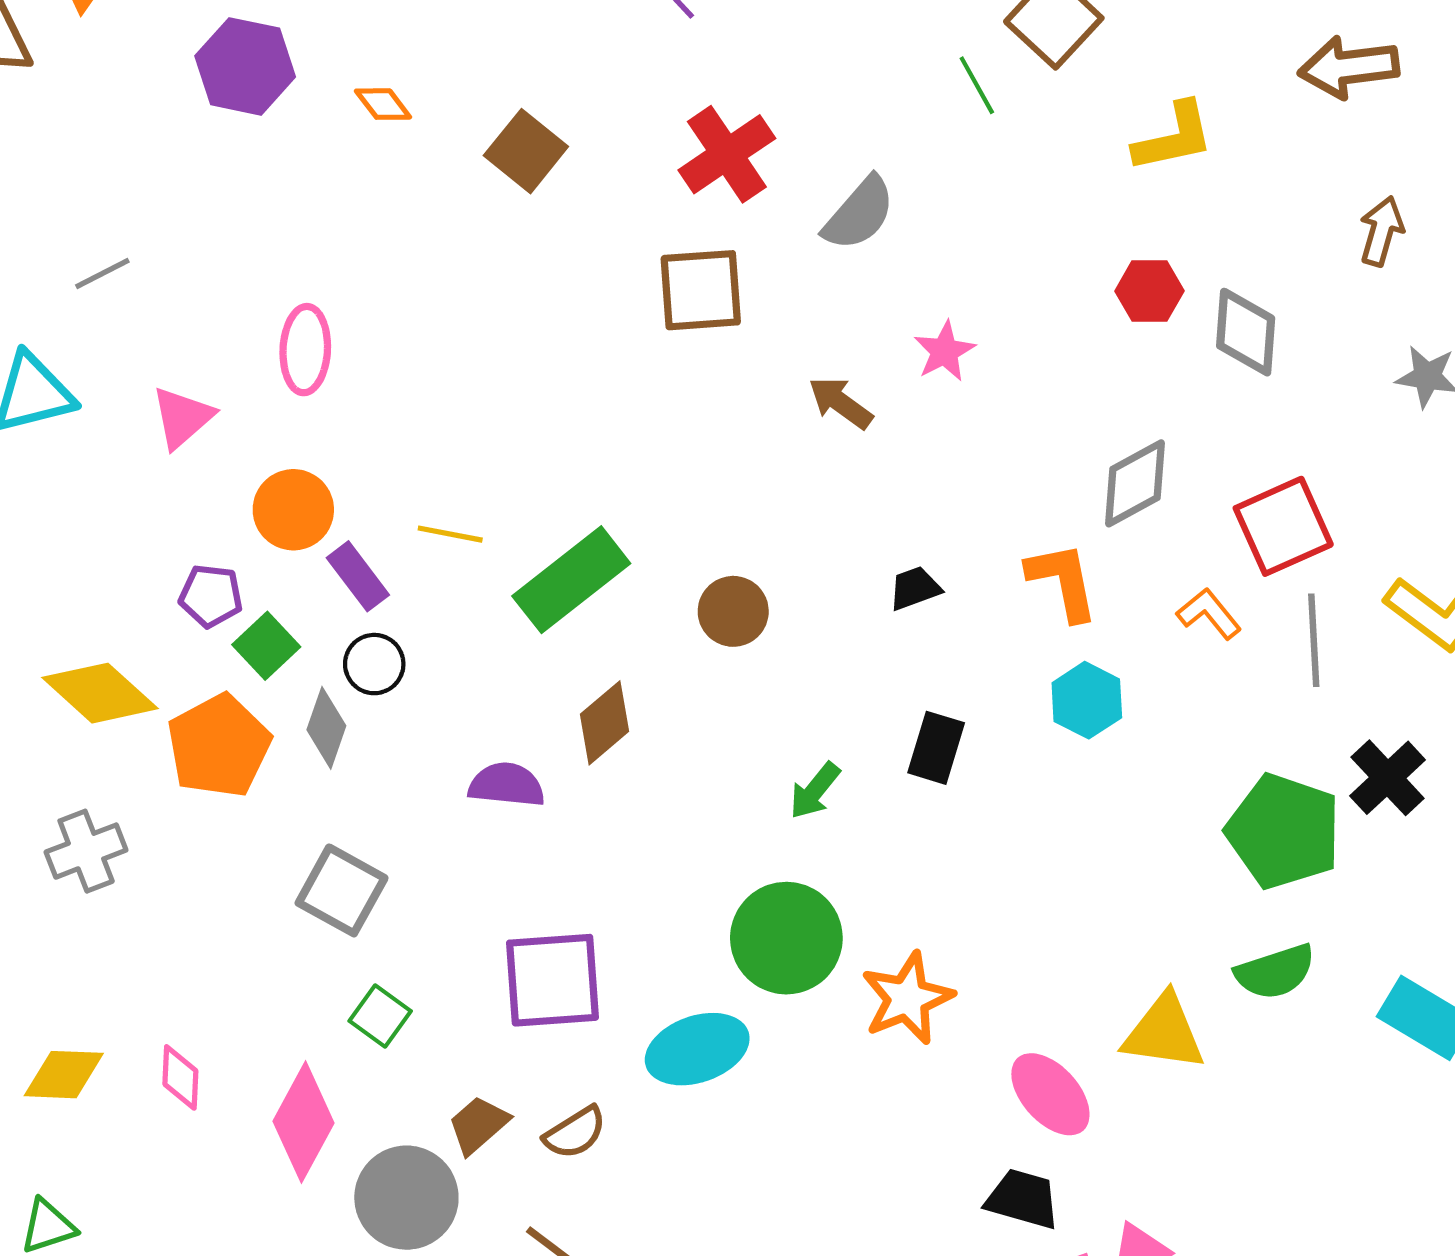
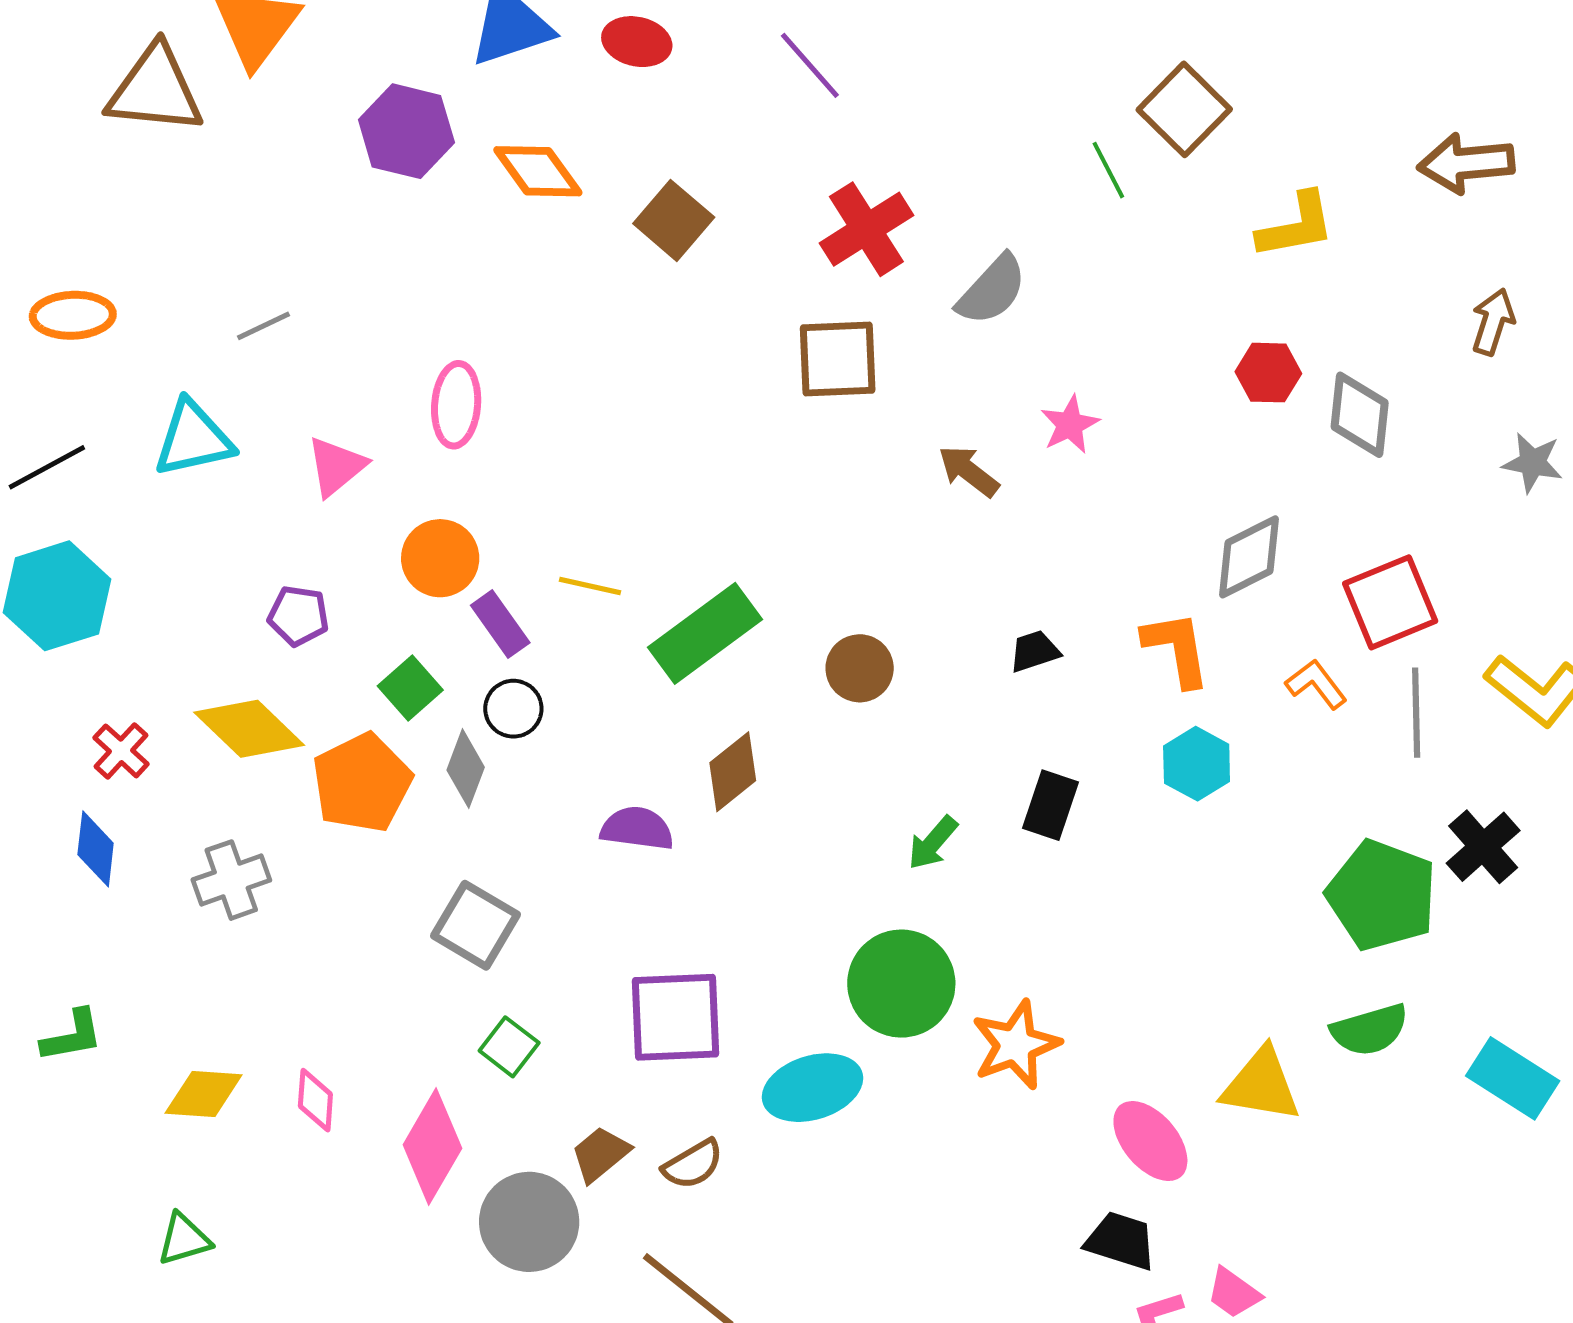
orange diamond: (383, 104) -> (538, 171), size x1.6
purple pentagon: (211, 596) -> (298, 616), moved

